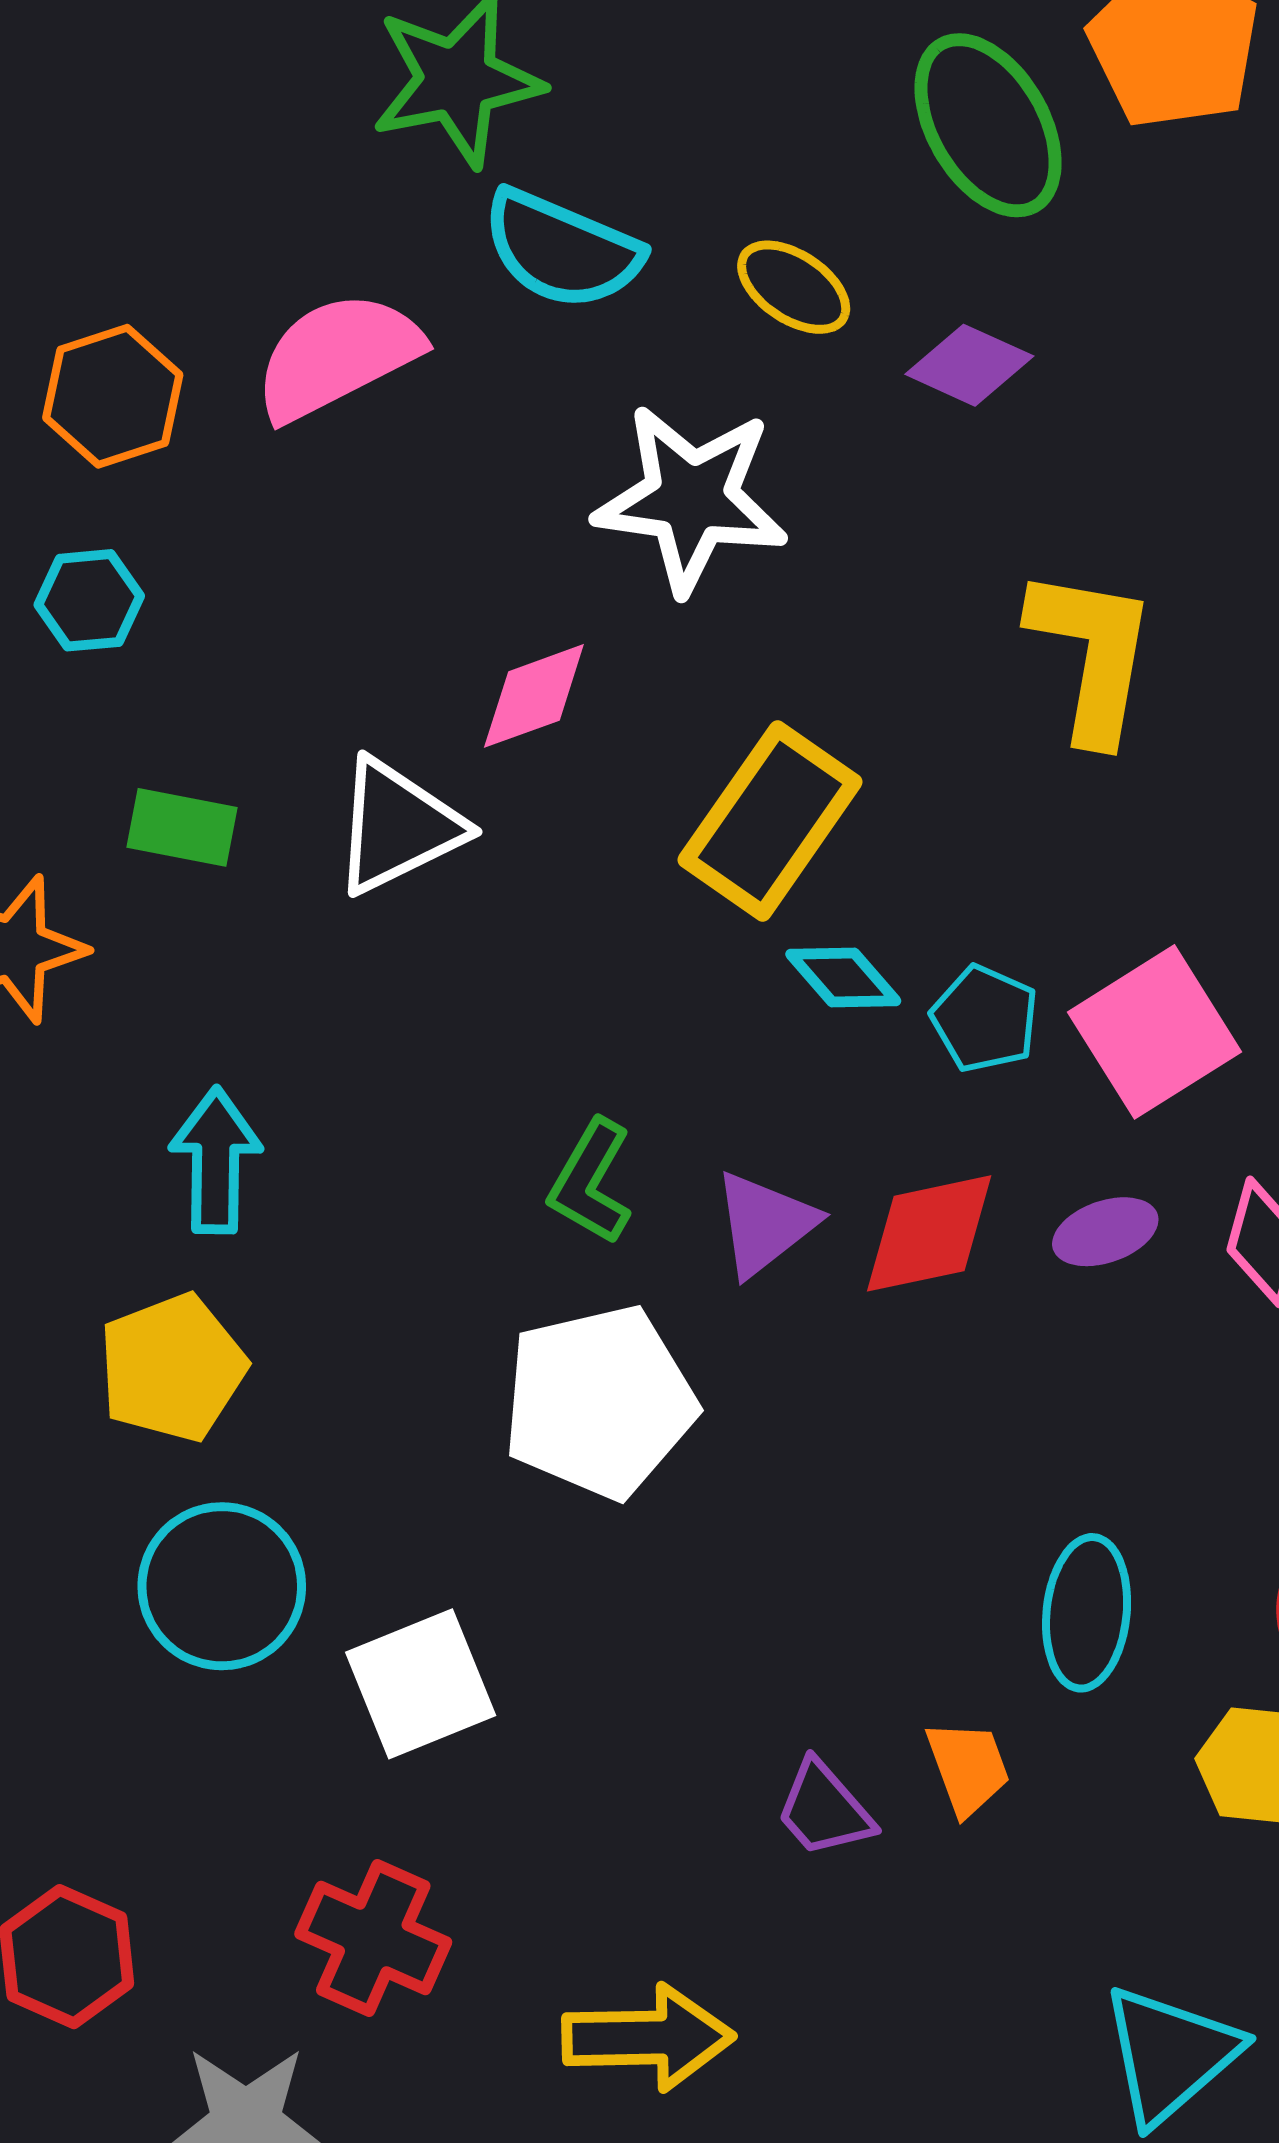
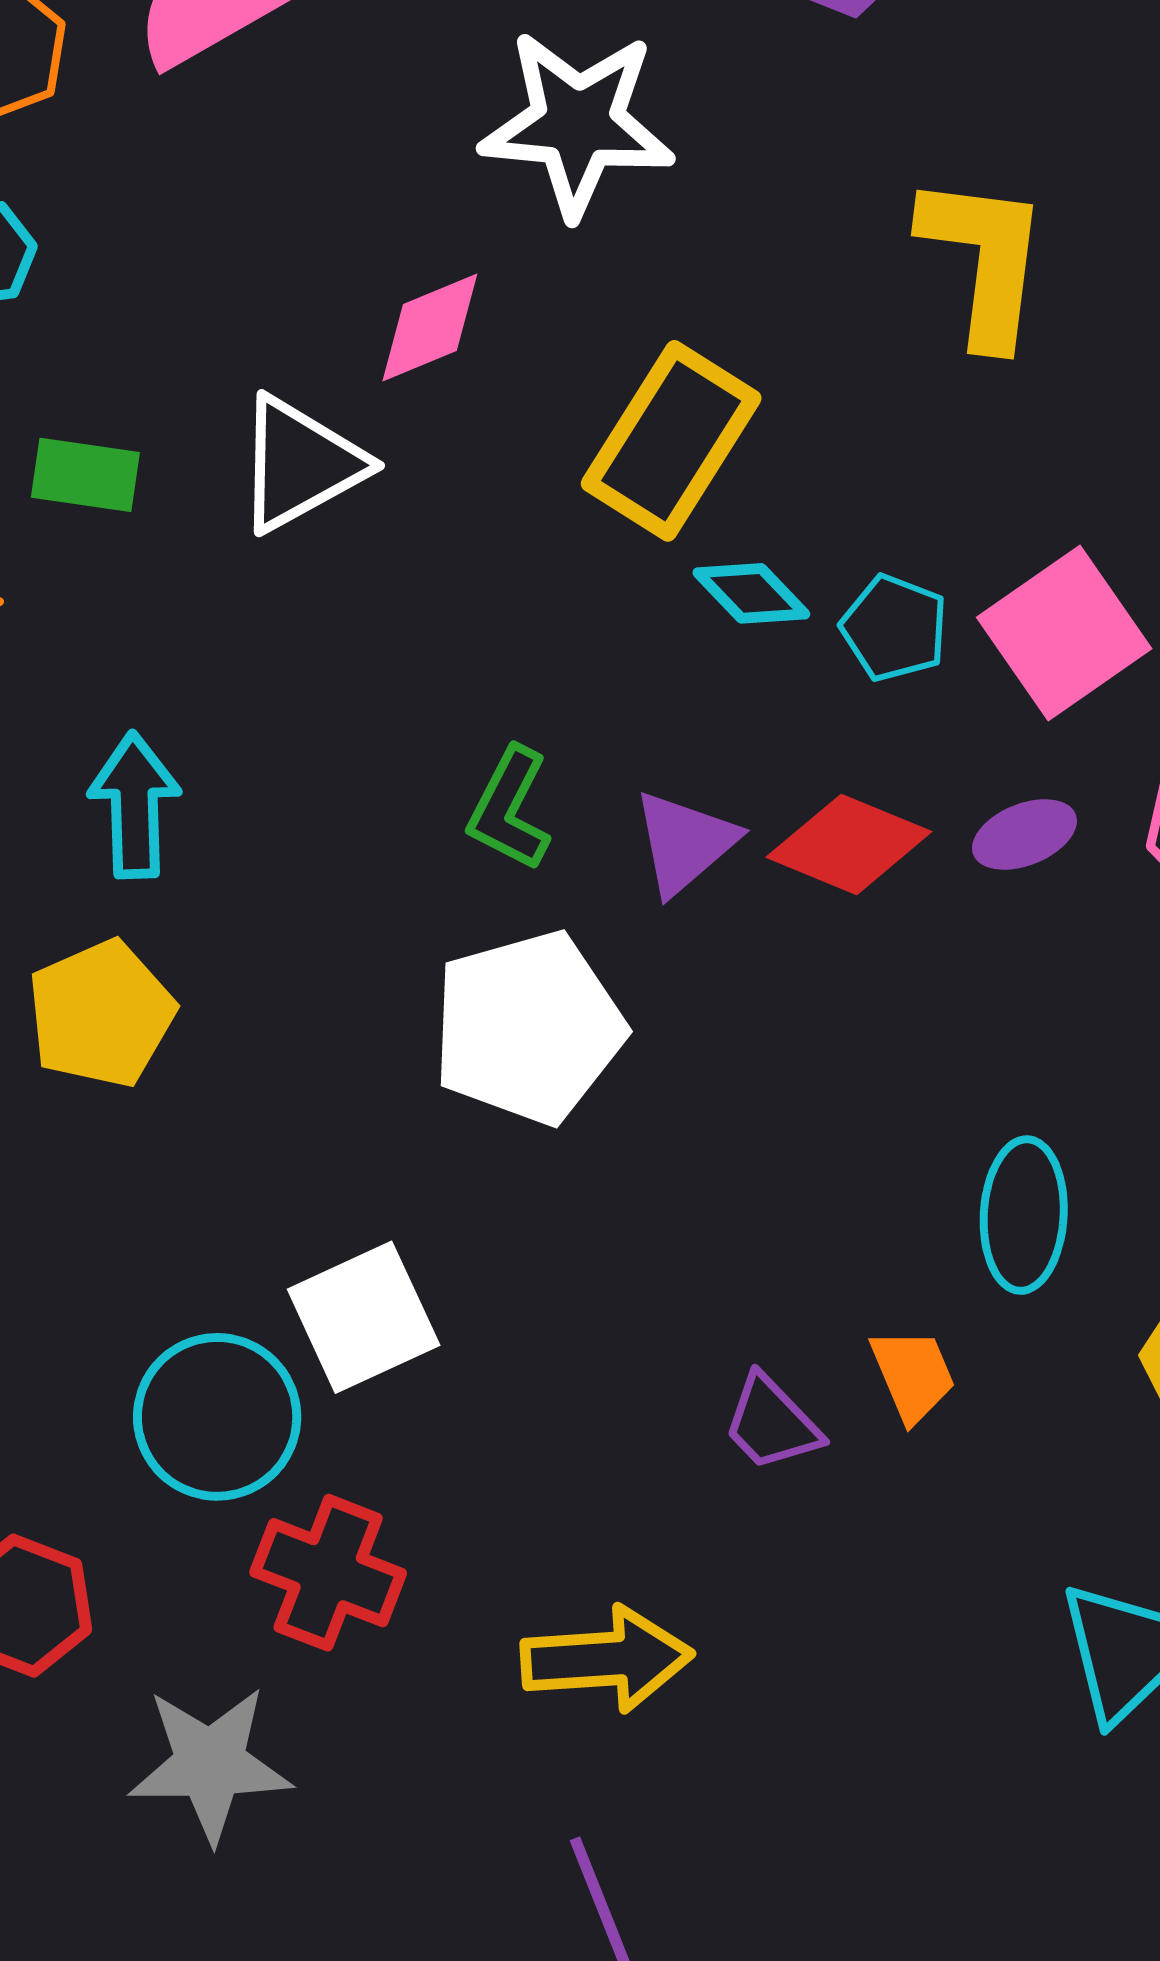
red diamond: (929, 1233) -> (849, 844), turned 37
cyan circle: (222, 1586) -> (217, 1417), moved

